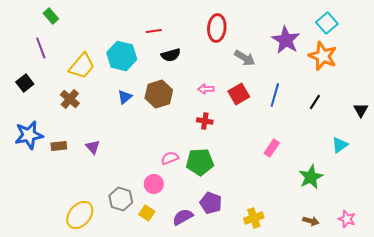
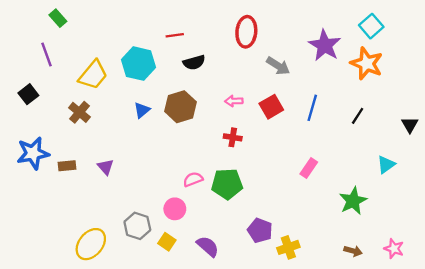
purple pentagon: (211, 203) -> (260, 230), moved
purple semicircle: (183, 217) -> (208, 246), turned 70

